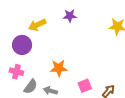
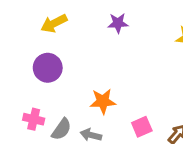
yellow arrow: (37, 25) -> (54, 23), moved
pink cross: (16, 72) -> (34, 119), moved

